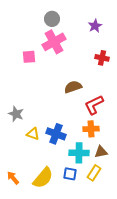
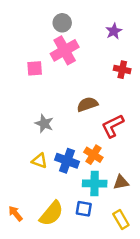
gray star: (16, 114) -> (44, 124), moved
orange cross: (91, 129) -> (93, 155), moved, turned 35
yellow rectangle: (94, 173) -> (121, 219), moved, turned -63

